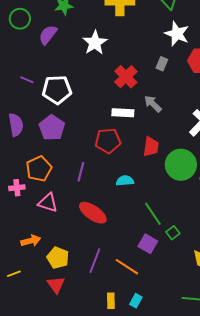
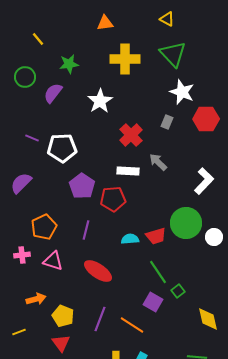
purple semicircle: (16, 125) -> (21, 183), turned -125
purple pentagon: (52, 128) -> (82, 186), moved
red trapezoid: (151, 147) -> (156, 236), moved, turned 65
pink cross: (17, 188) -> (22, 255), moved

